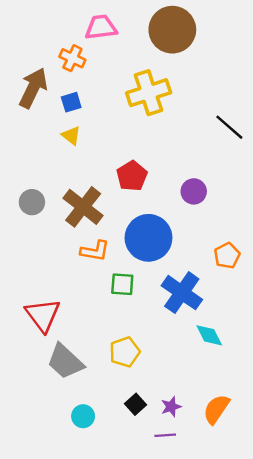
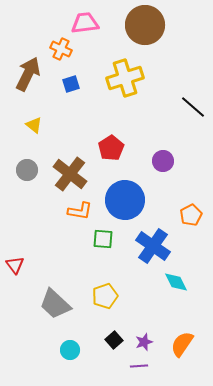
blue square: (71, 102) -> (71, 84), moved
yellow triangle: (71, 136) -> (34, 125), moved
red triangle: (43, 315) -> (15, 265), moved, size x0.6

